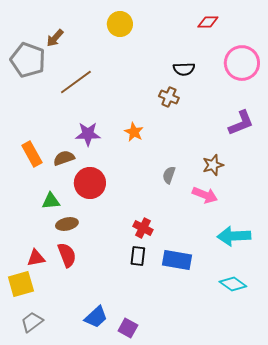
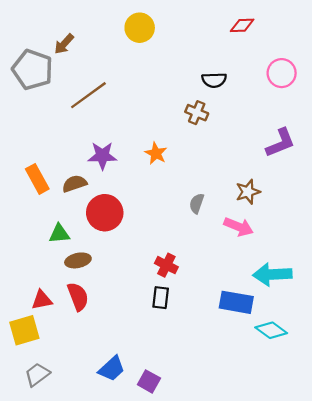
pink circle: (242, 63) -> (282, 73), size x0.7
blue rectangle: (177, 260) -> (236, 302), moved

